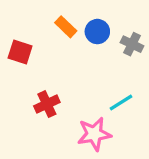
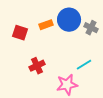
orange rectangle: (66, 27) -> (46, 25), moved, turned -64
blue circle: (97, 32) -> (69, 20), size x1.5

